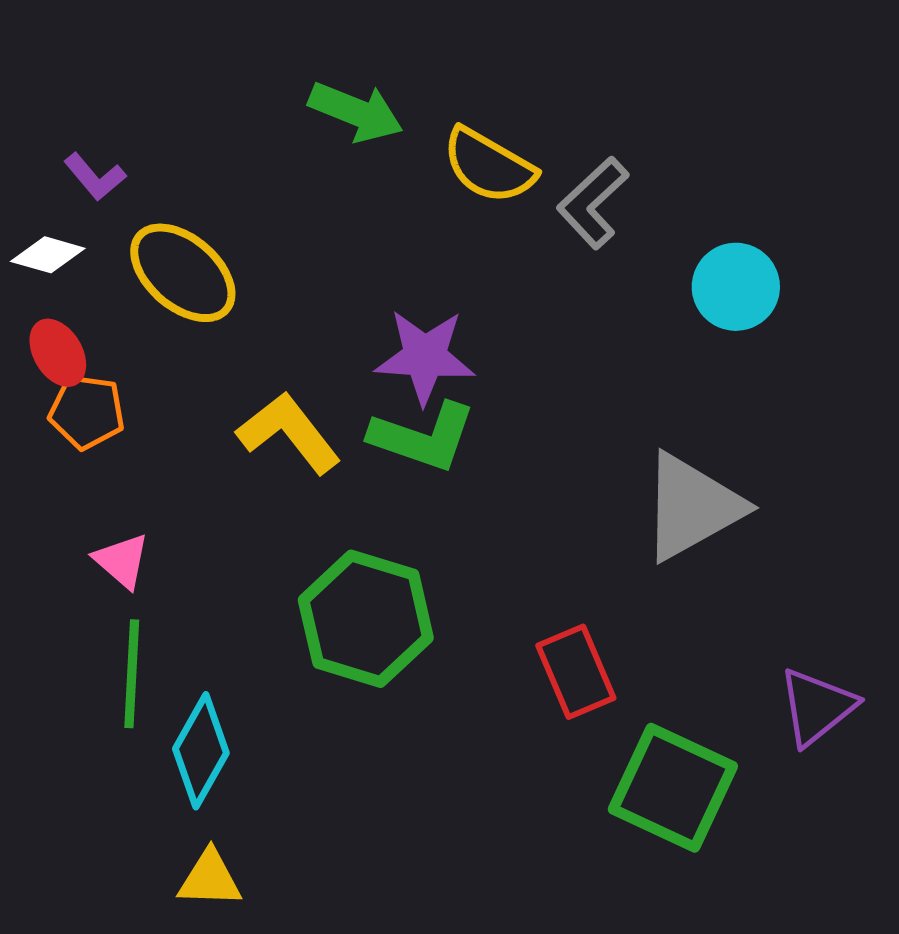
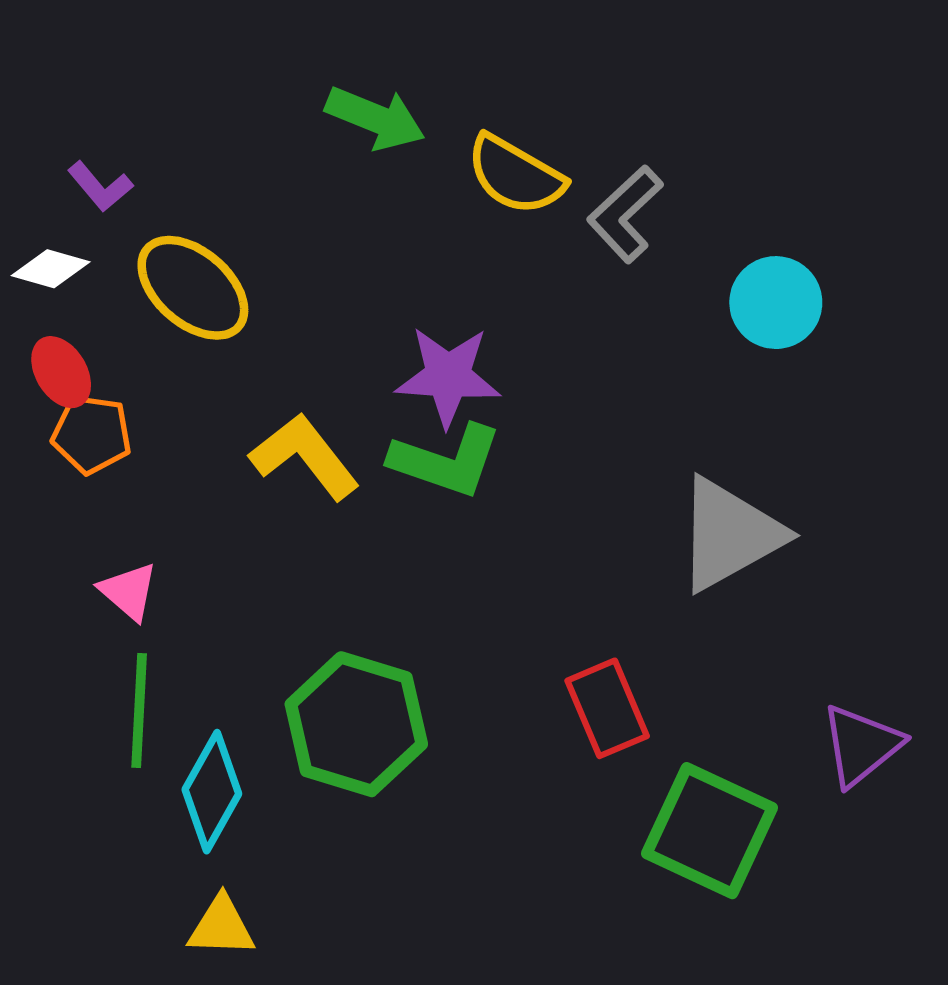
green hexagon: (366, 619) -> (356, 724), moved

